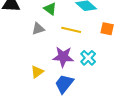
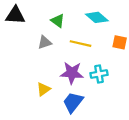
cyan cross: (88, 58) -> (99, 74), turned 35

